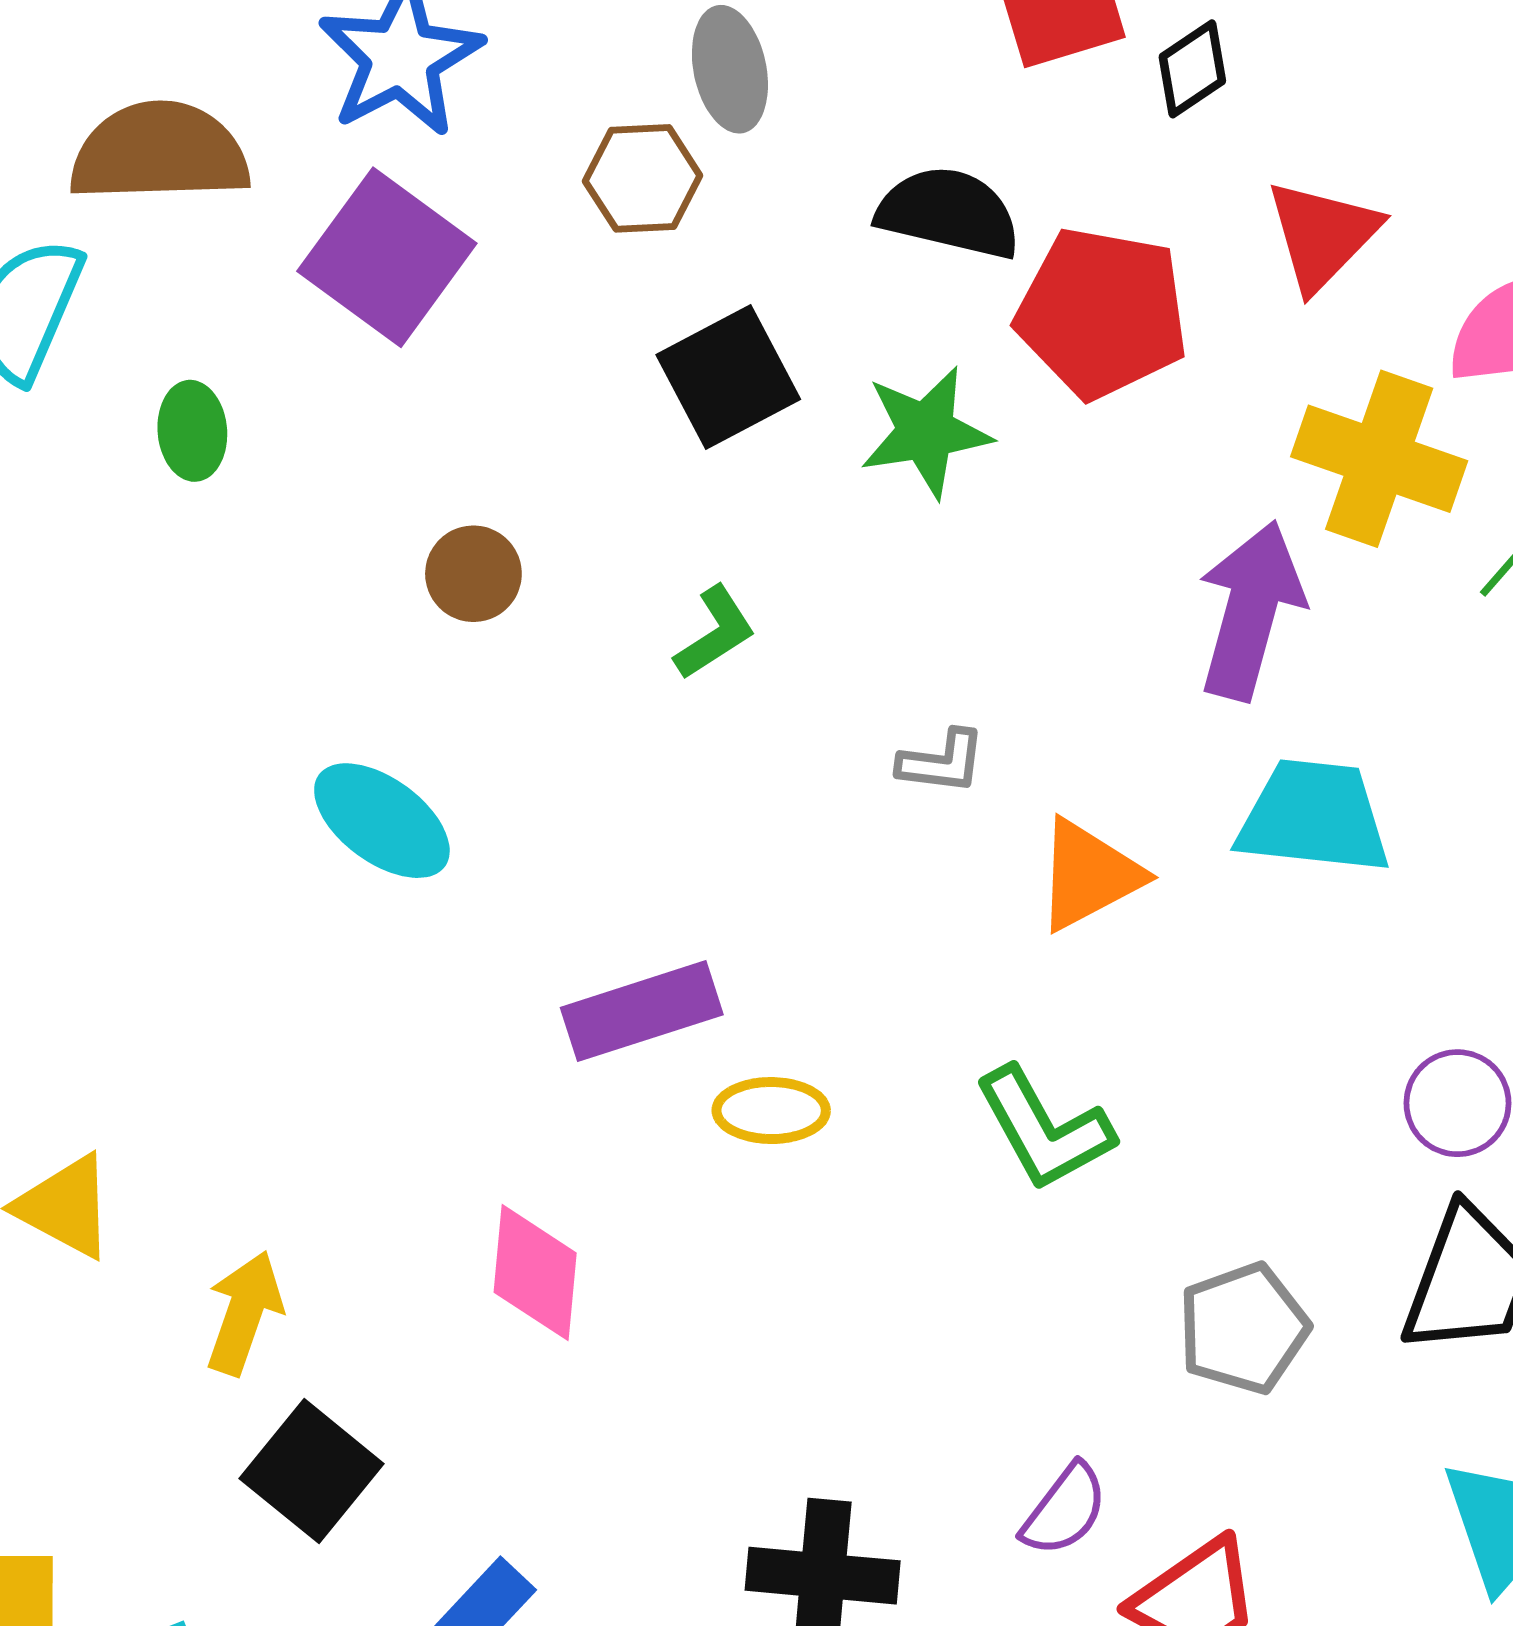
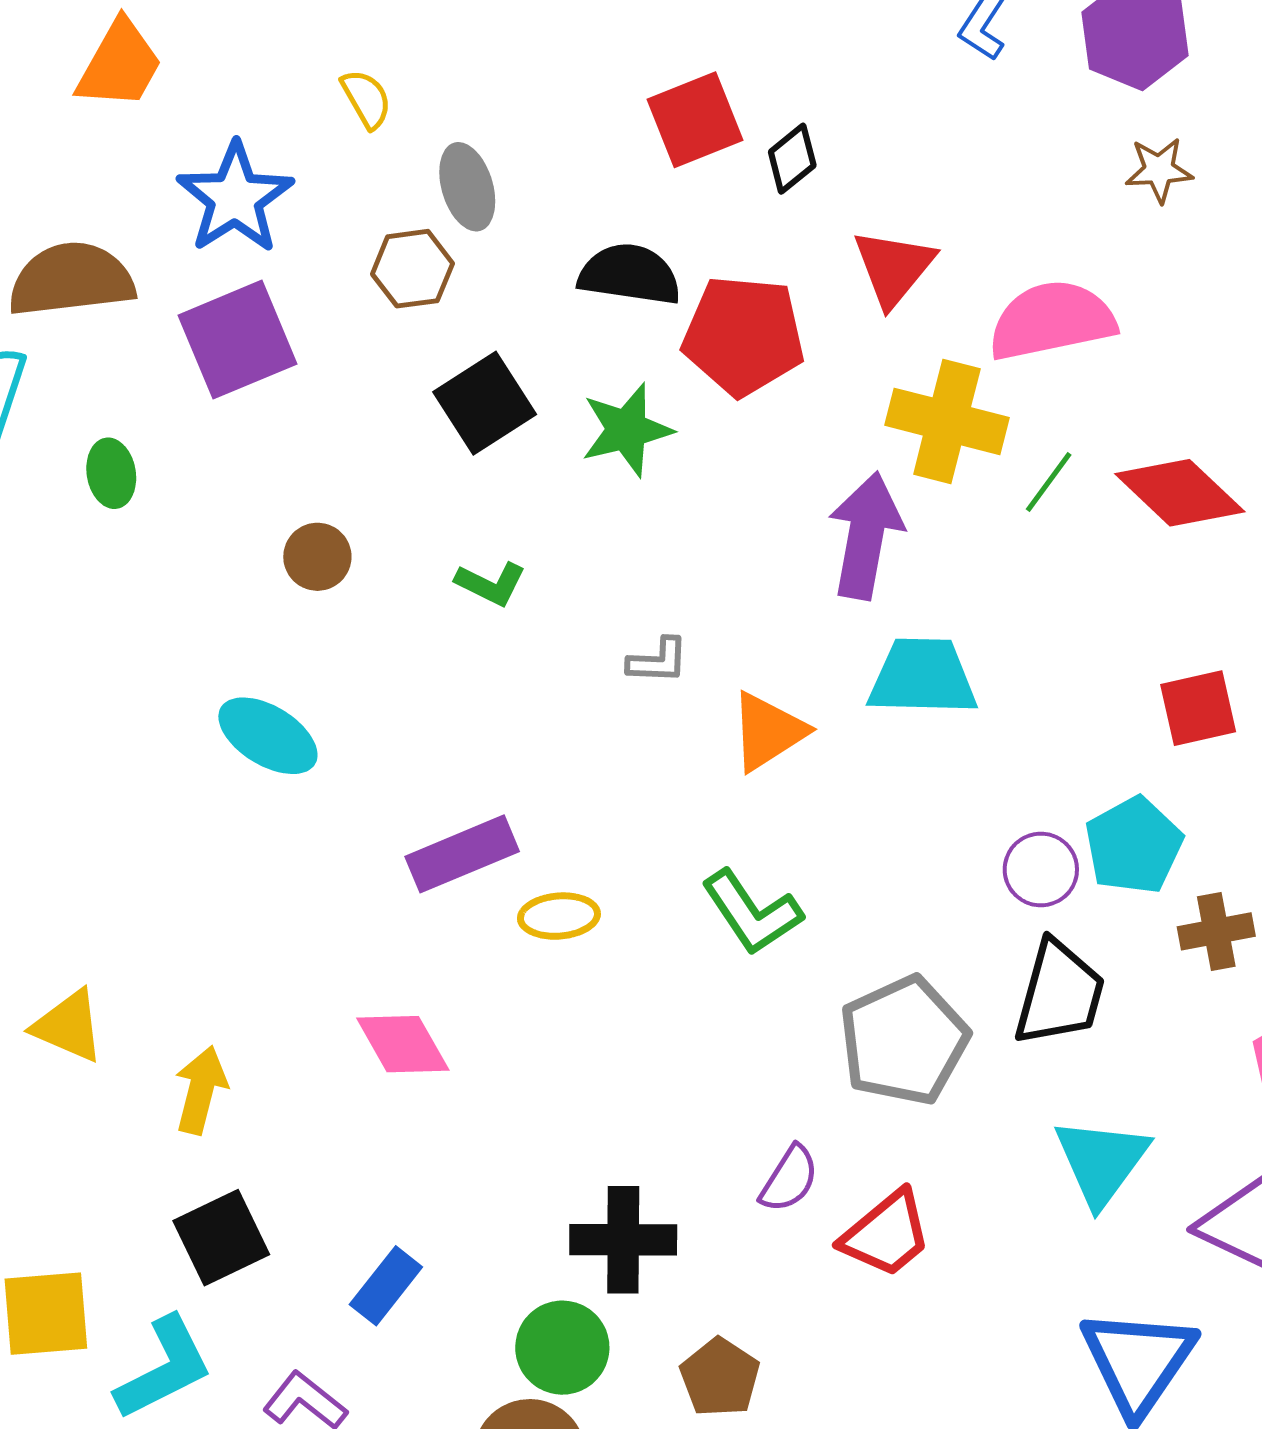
purple square: (387, 257) -> (238, 340), turned 36
green L-shape: (715, 633) -> (491, 584), turned 64
pink diamond: (535, 1273) -> (403, 1044), turned -30
gray pentagon: (1243, 1328) -> (904, 1041), size x1.4
black square: (312, 1471) -> (221, 1238), moved, turned 30

